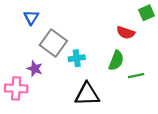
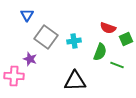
green square: (147, 13) -> (126, 39), moved
cyan cross: (77, 58) -> (74, 41), moved
green line: (136, 76) -> (117, 65), turned 32

